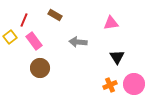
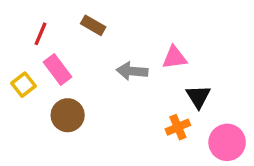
pink triangle: (111, 23) -> (174, 58), moved
yellow square: (10, 37) -> (24, 85), moved
orange cross: (110, 85) -> (178, 127), moved

